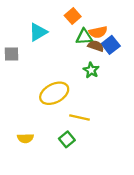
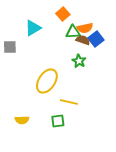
yellow ellipse: (54, 93) -> (47, 81), turned -30
green square: (67, 139) -> (58, 121), turned 32

